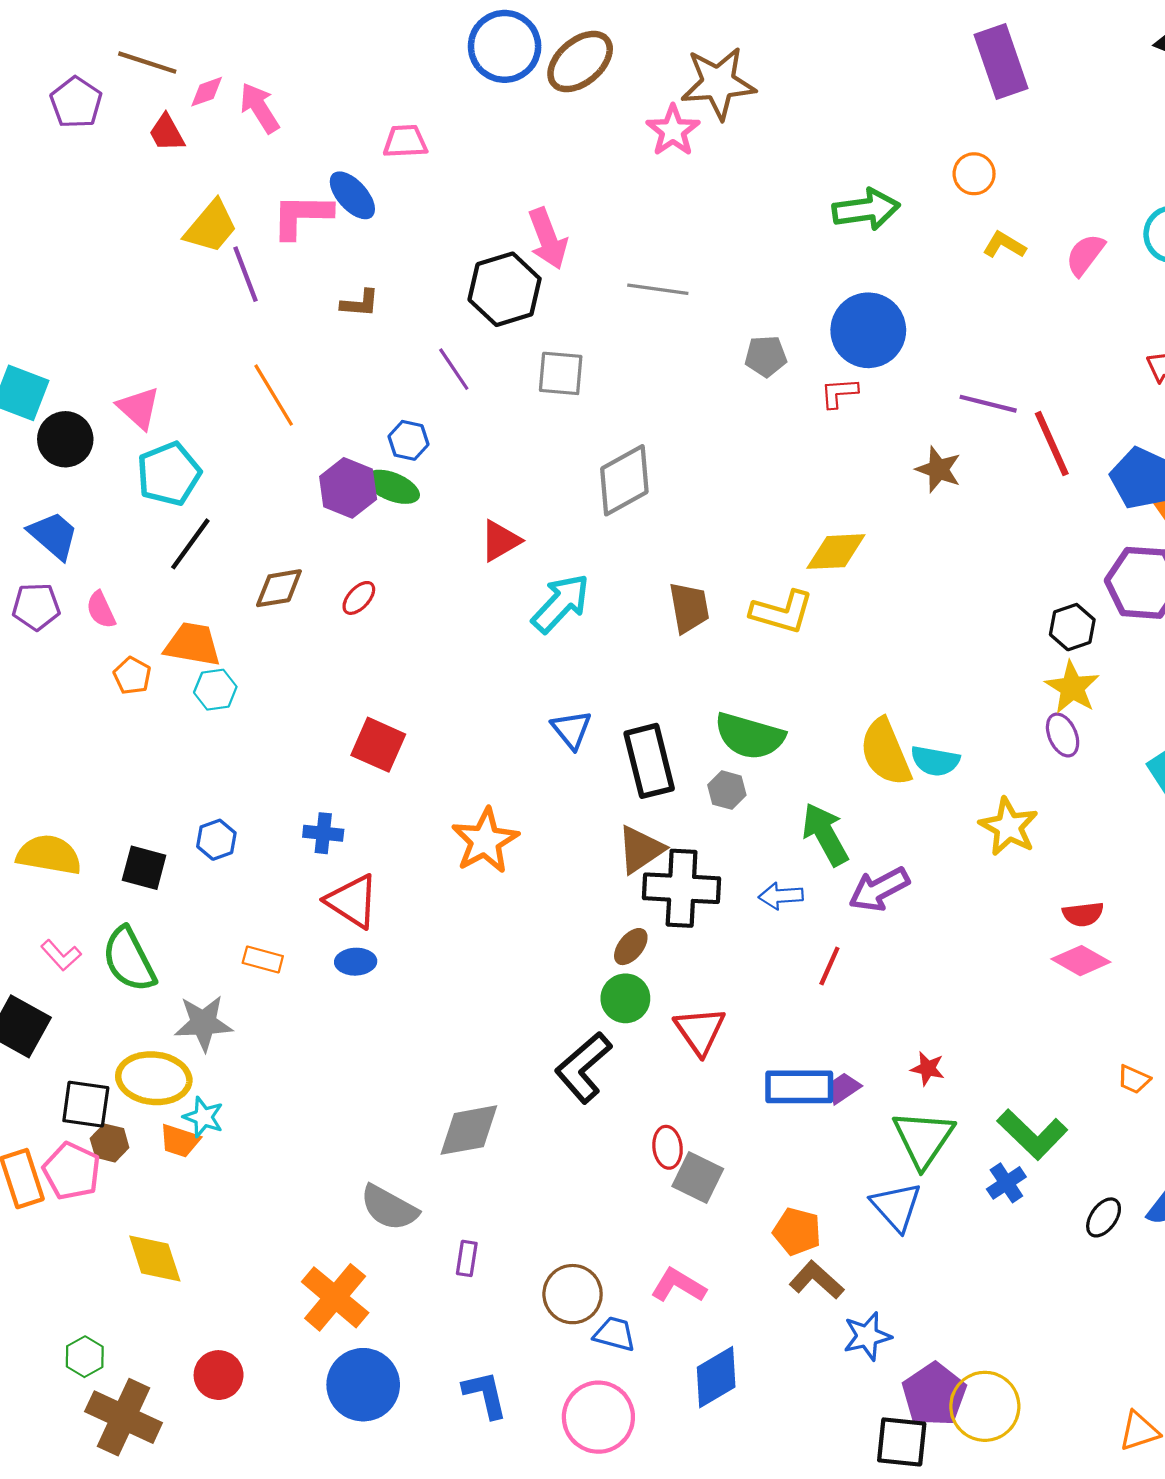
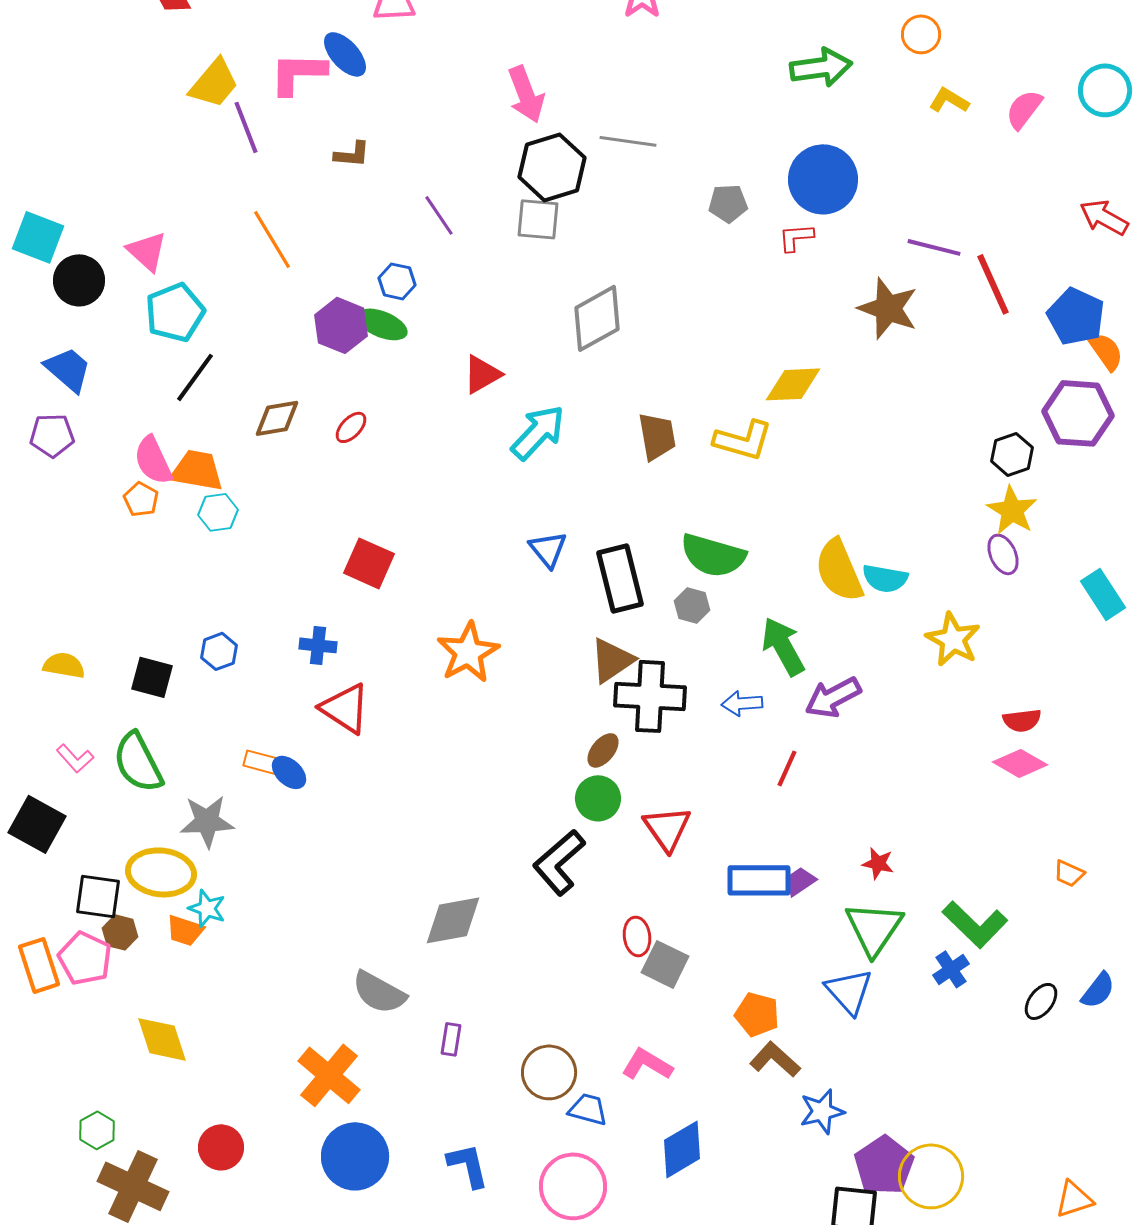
black hexagon: (505, 289) -> (552, 167), moved
brown star: (938, 469) -> (888, 308), size x1.4
pink semicircle: (101, 610) -> (153, 460), moved, size x1.4
yellow semicircle: (49, 855) -> (64, 665), size x0.7
blue ellipse: (356, 962) -> (289, 772), moved, turned 45

